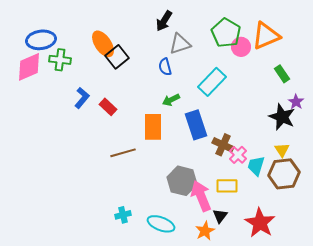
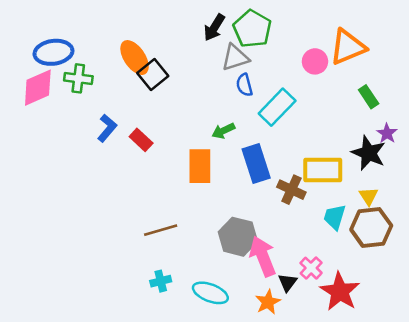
green pentagon: (226, 33) -> (252, 29), moved
blue semicircle: (165, 67) -> (244, 85), moved
brown line: (123, 153) -> (161, 230), moved
pink cross: (238, 155) -> (311, 268), moved
yellow rectangle: (227, 186) -> (323, 170), moved, size x1.4

